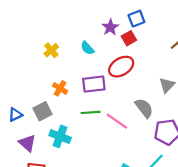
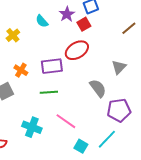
cyan semicircle: (87, 48) -> (42, 21), moved
pink line: (117, 121) -> (66, 121), moved
cyan cross: (60, 136) -> (32, 127), moved

